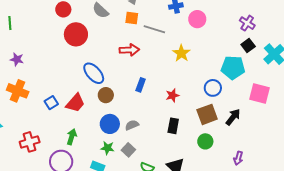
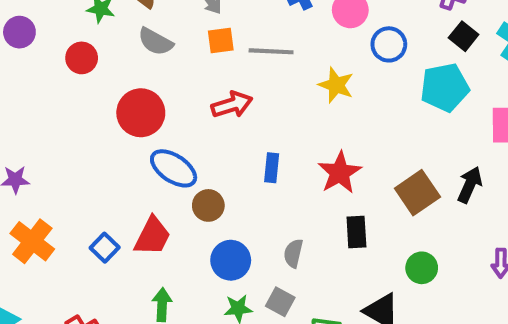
red circle: (76, 34) -> (141, 113), moved
blue circle: (213, 88) -> (389, 44), moved
orange cross: (18, 91) -> (32, 241), turned 30
red star: (172, 95) -> (340, 173), size x1.5
gray semicircle: (132, 125) -> (293, 253), moved, turned -40
green circle: (205, 141) -> (422, 268), moved

